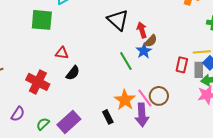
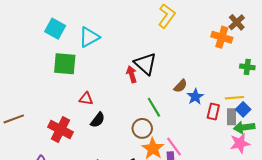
red arrow: (142, 30) -> (132, 74), moved
blue star: (144, 51) -> (195, 97), moved
brown circle: (159, 96) -> (142, 128), moved

